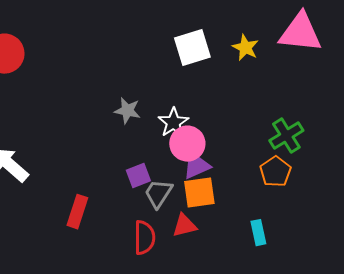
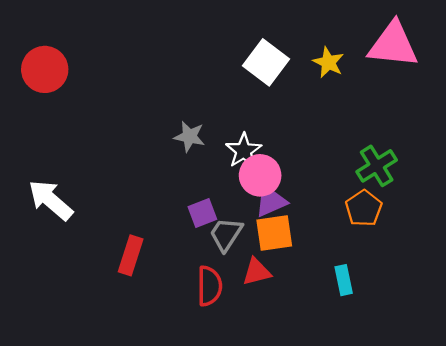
white square: (192, 48) -> (266, 62), turned -36

